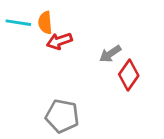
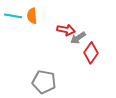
red arrow: (59, 41) -> (66, 30), moved, turned -150

